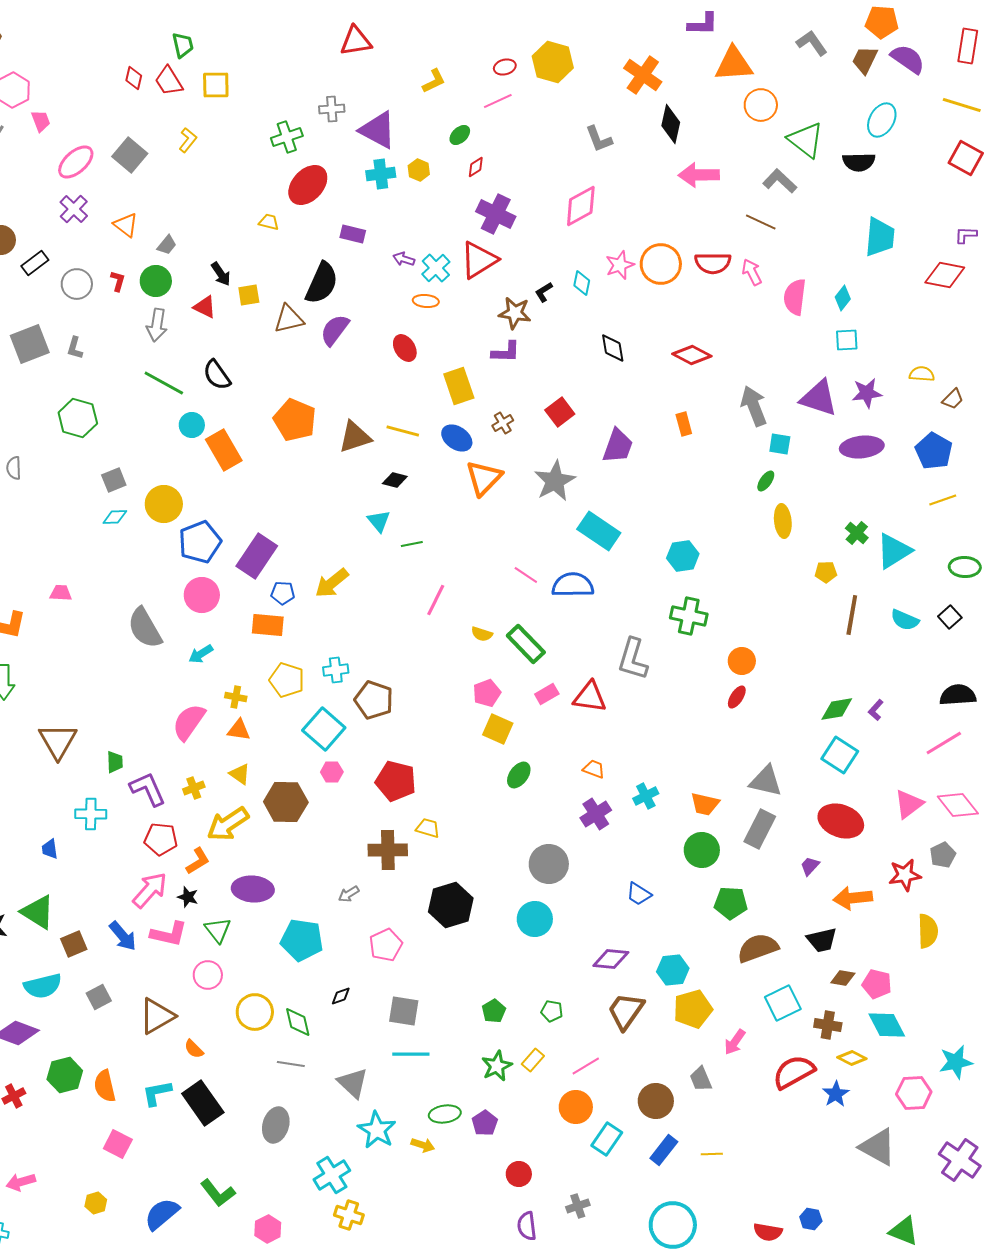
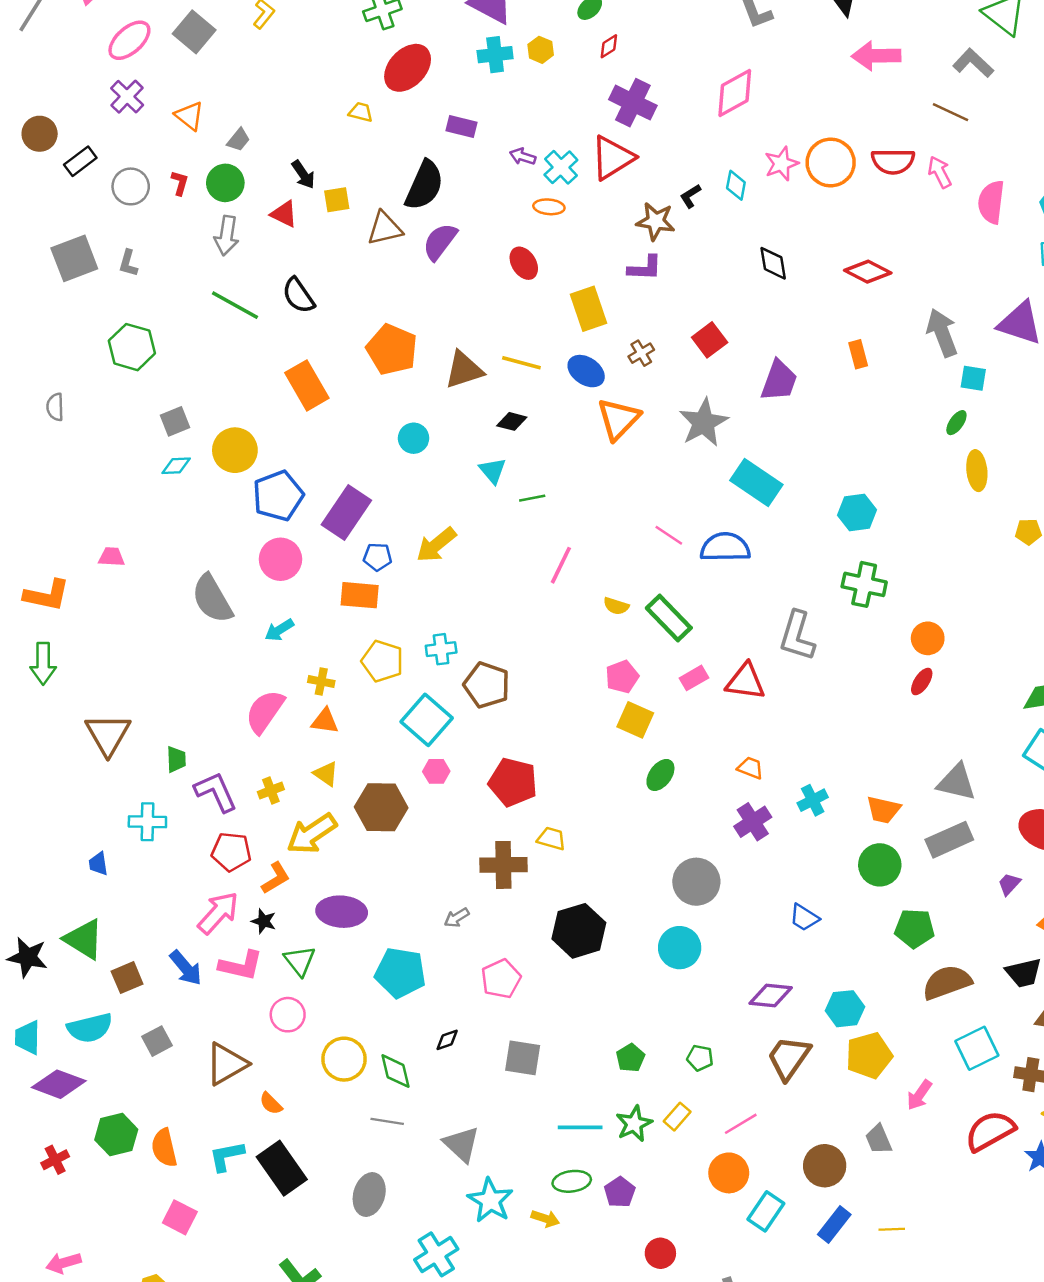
cyan circle: (192, 425) -> (414, 438), moved
gray rectangle: (760, 829) -> (949, 840), turned 39
cyan line: (411, 1054) -> (580, 1127), moved

